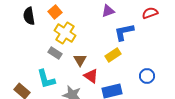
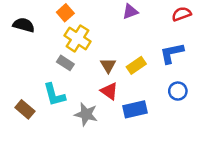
black semicircle: (29, 16) -> (24, 25), moved, turned 114
blue L-shape: (124, 32) -> (172, 53), moved
brown triangle: (80, 60) -> (108, 65), moved

